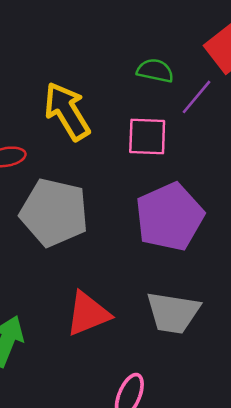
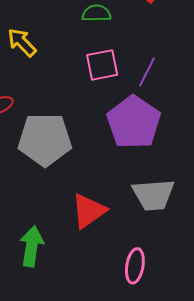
purple line: (196, 97) -> (147, 72), moved
yellow arrow: (67, 111) -> (22, 42), moved, size x0.7

